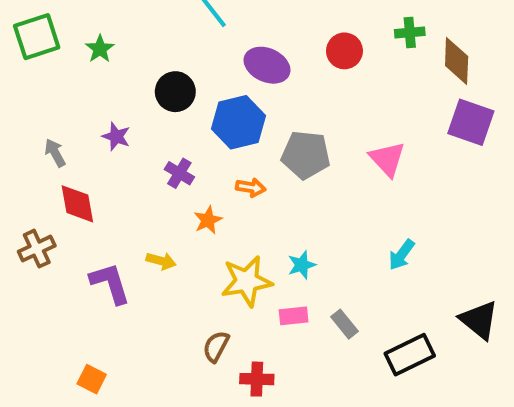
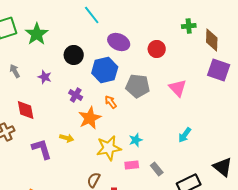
green star: (100, 49) -> (37, 34), size x1.6
red circle: (344, 51) -> (157, 49), moved
gray arrow: (55, 153) -> (15, 71), moved
orange arrow: (251, 187) -> (111, 102), turned -136
orange star: (208, 220) -> (90, 118), size x1.6

